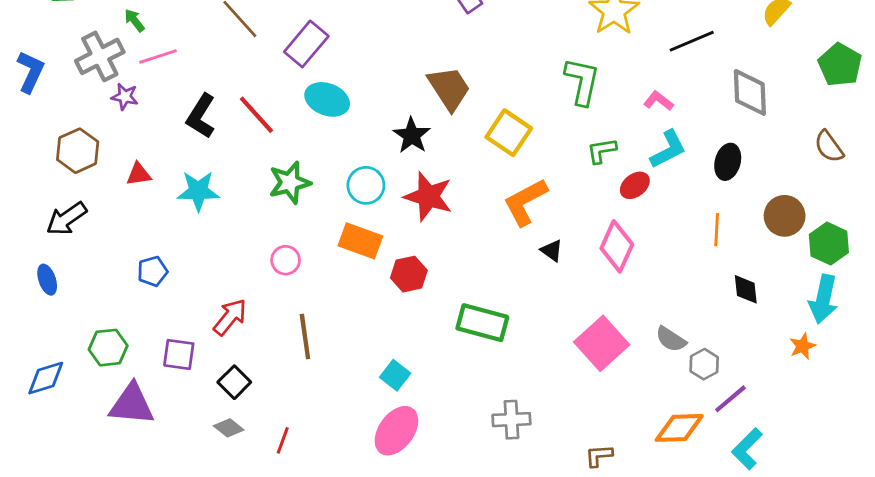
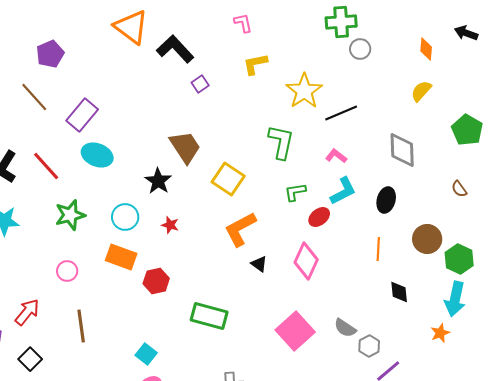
black line: (692, 41) -> (341, 113), moved
brown semicircle: (829, 147) -> (459, 189), size x0.7
red star: (428, 196) -> (170, 225), size x0.5

